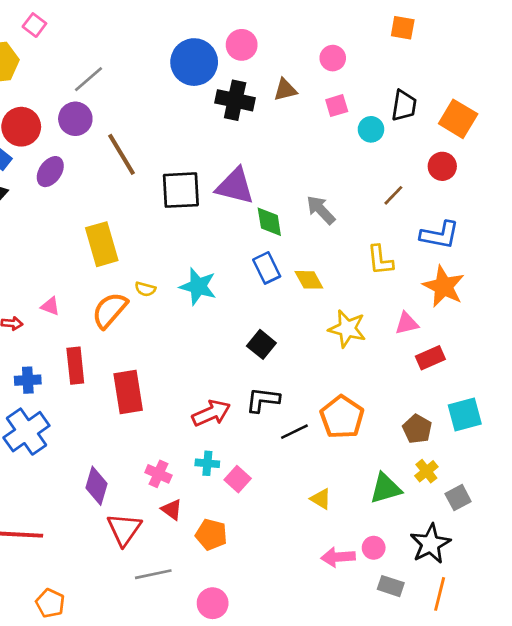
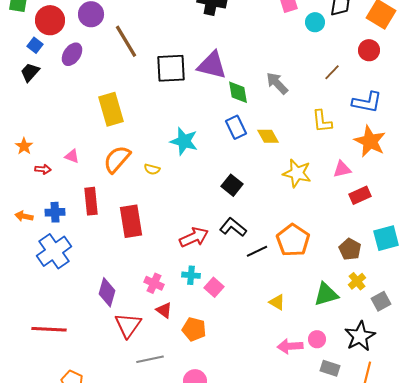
yellow semicircle: (145, 289) -> (152, 169), moved
black L-shape: (263, 400) -> (233, 227), turned 32

